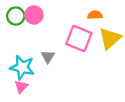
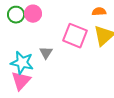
orange semicircle: (95, 15) -> (99, 12), moved
pink triangle: (21, 87) -> (21, 81), size x1.5

